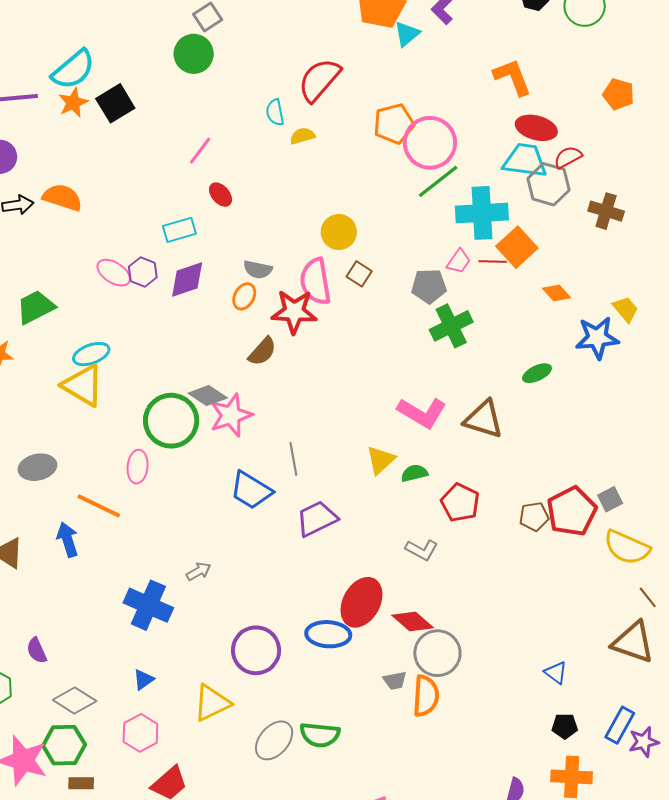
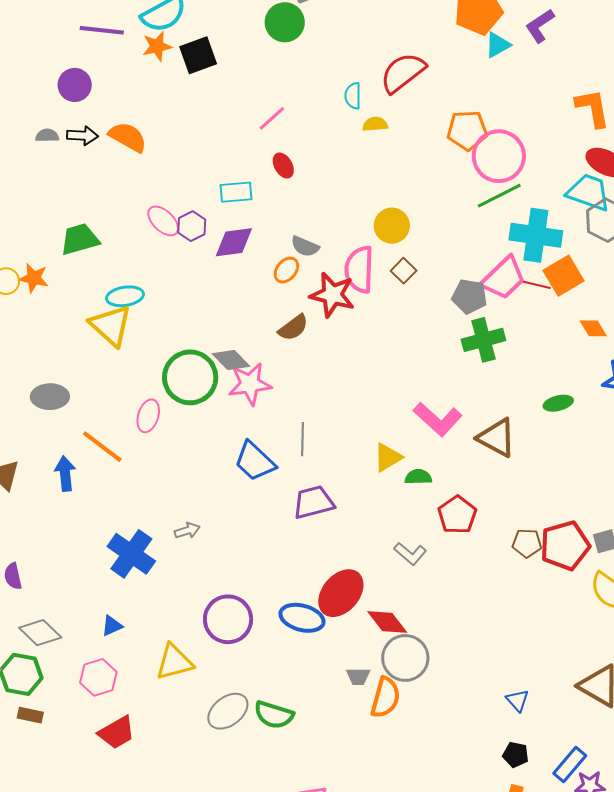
pink trapezoid: (459, 261) -> (503, 278), size x1.8

